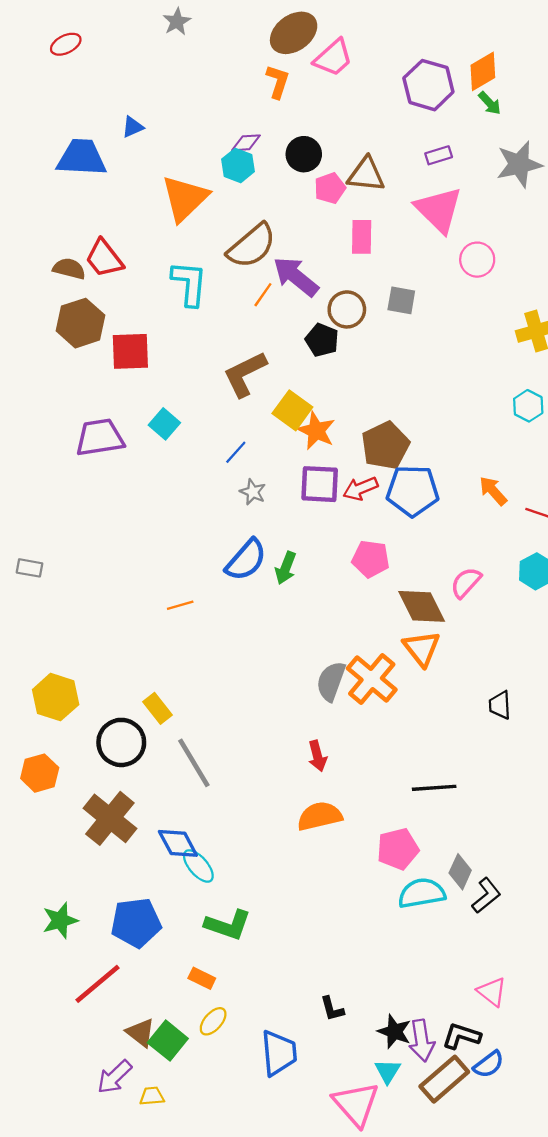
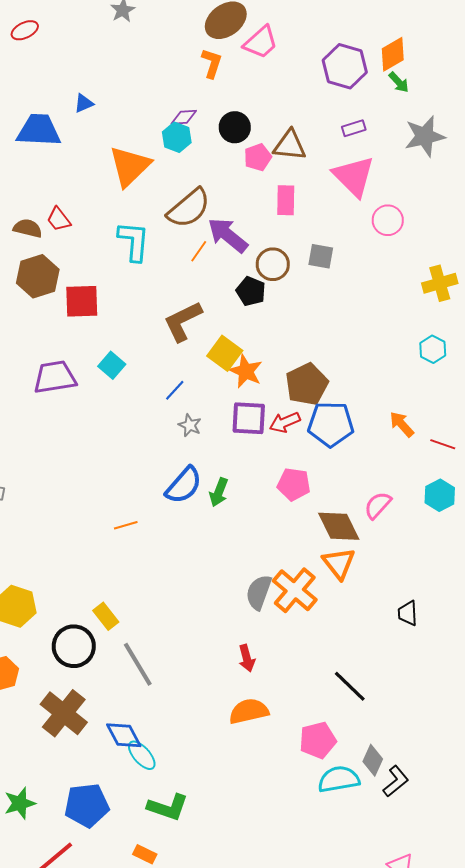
red trapezoid: (104, 258) -> (59, 219), size x0.7
black line: (434, 788) -> (350, 686), turned 48

